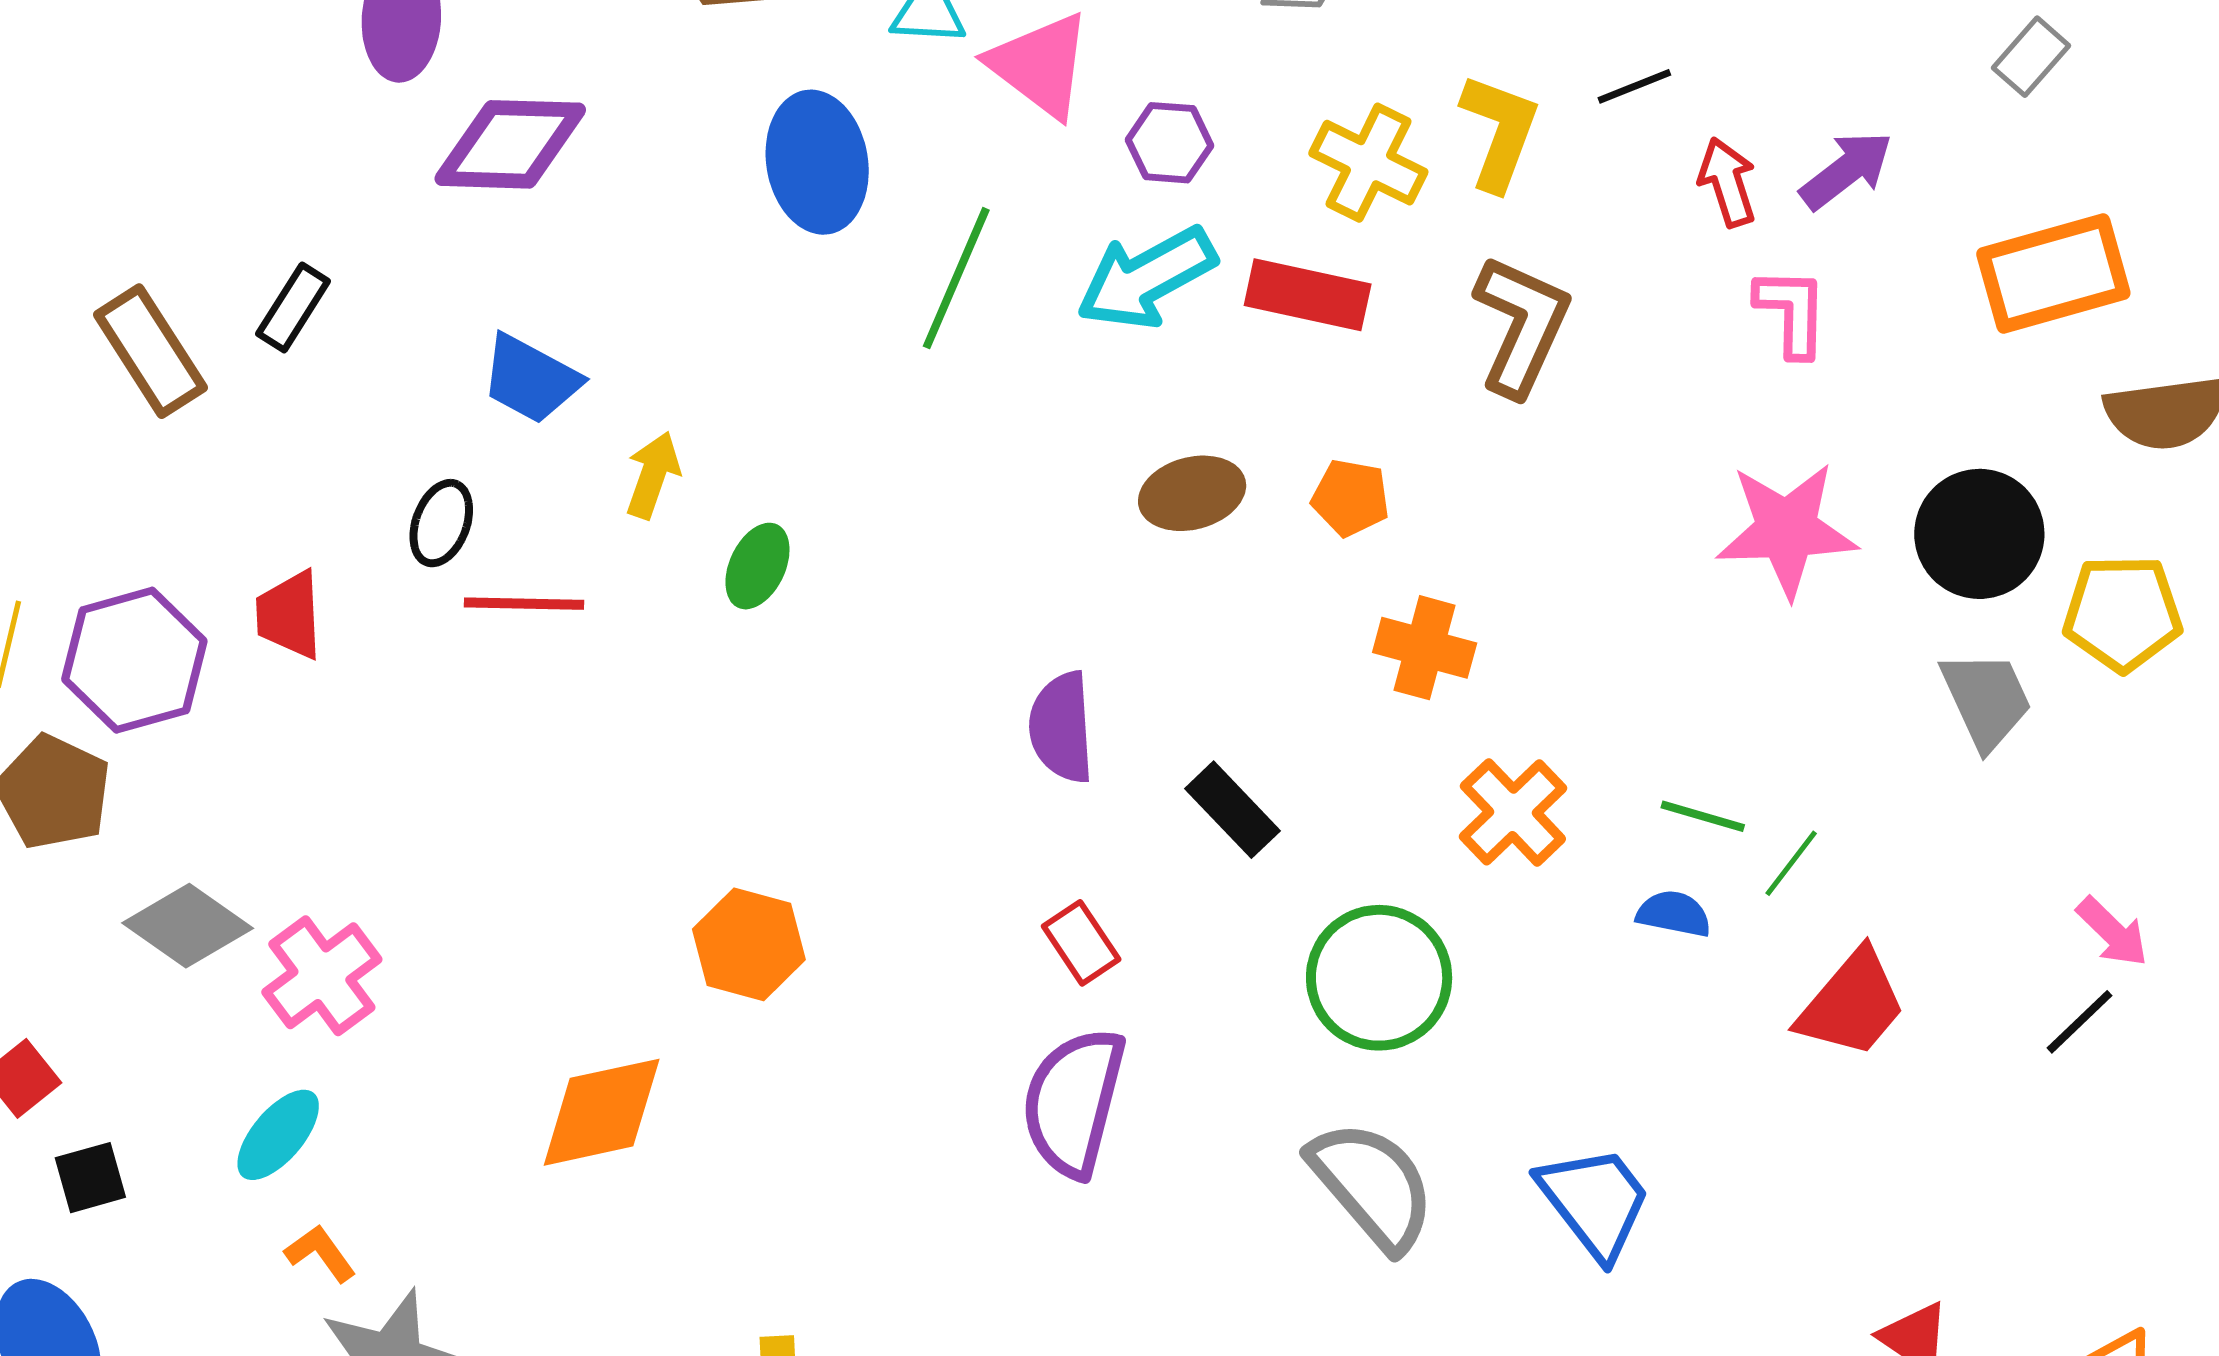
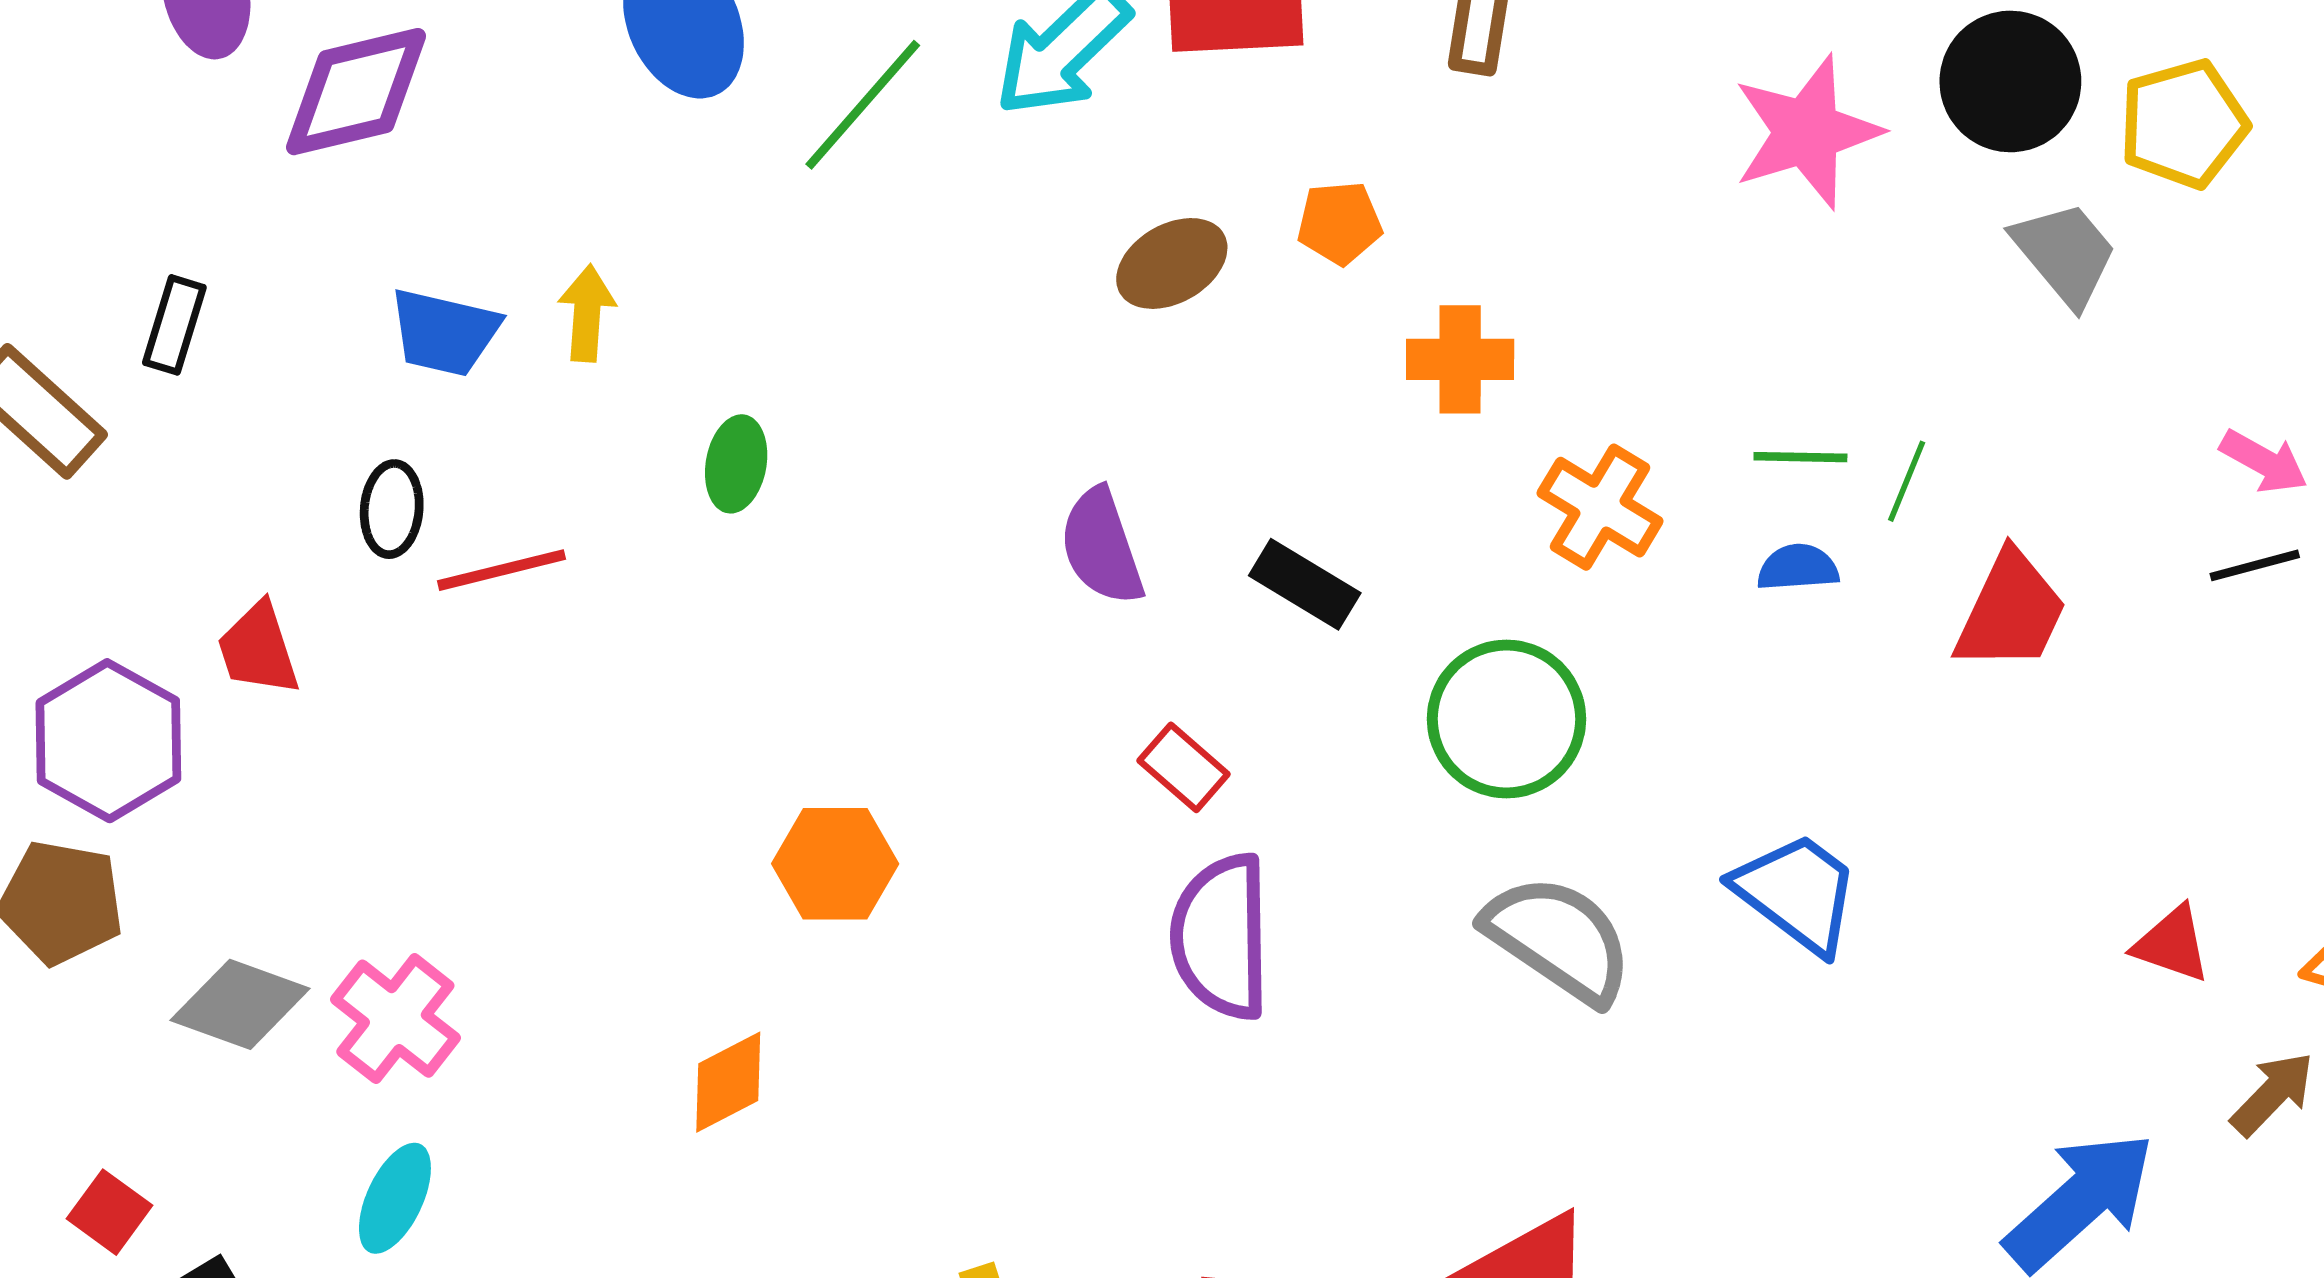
green line: (956, 278) -> (863, 105), turned 33
yellow arrow: (653, 475) -> (587, 313), moved
black line: (2079, 1022) -> (2255, 565), turned 44
orange diamond: (602, 1112) -> (728, 1082), size x0.7

